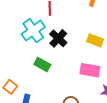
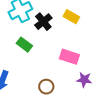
yellow rectangle: (95, 40) -> (71, 17), moved

